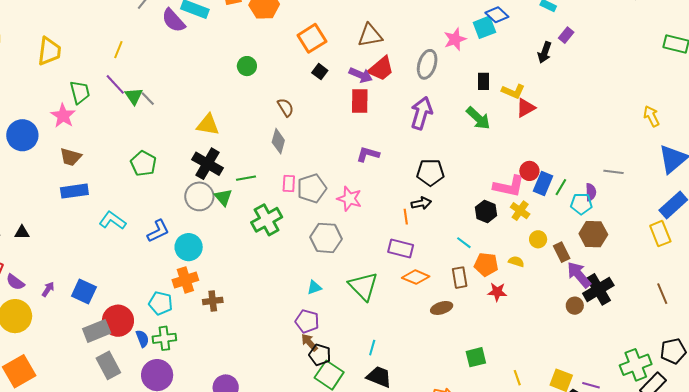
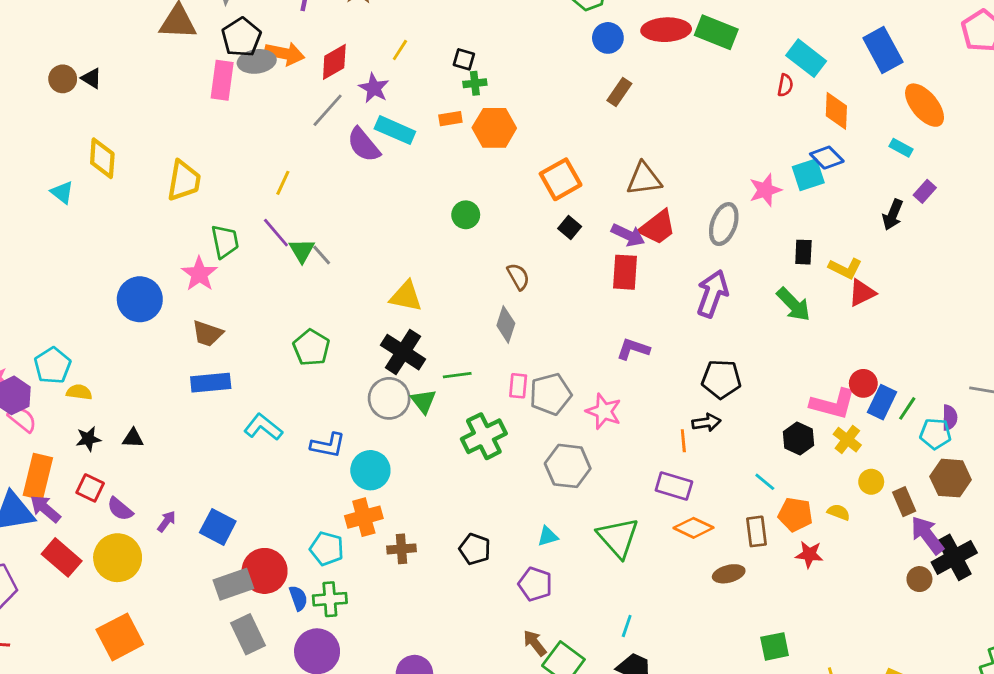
blue L-shape: (158, 231) -> (328, 445), turned 35
brown arrow: (309, 342) -> (535, 643), moved
black pentagon: (320, 355) -> (475, 549), moved

